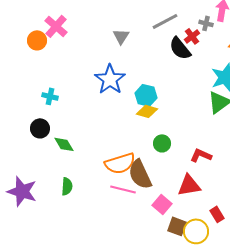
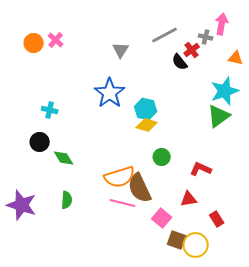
pink cross: (56, 26) -> (56, 40), size x0.7
orange circle: (37, 40) -> (34, 43), moved
black semicircle: (180, 48) -> (180, 62), size x0.7
red triangle: (189, 185) -> (189, 199), size x0.7
red rectangle: (217, 214) -> (217, 219), moved

